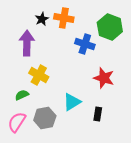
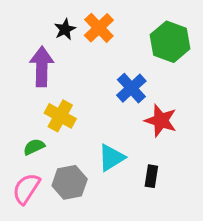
orange cross: (64, 18) -> (99, 28), turned 36
blue cross: (85, 44) -> (131, 88), moved, turned 30

